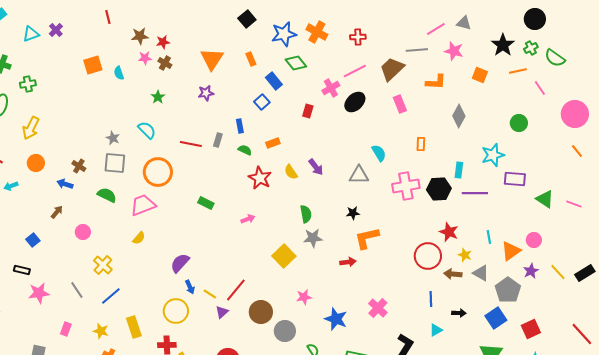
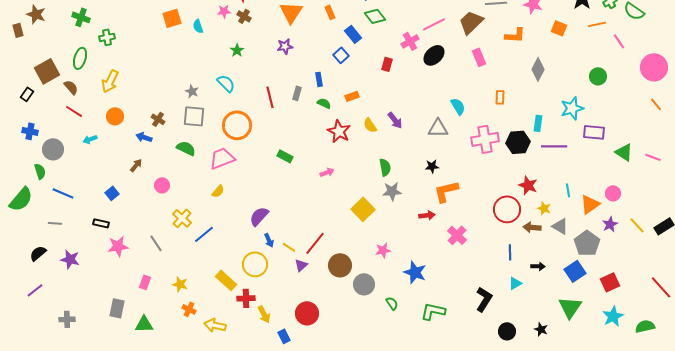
red line: (191, 144) -> (270, 97), turned 65
blue line: (111, 296) -> (204, 234), moved
pink cross: (378, 308) -> (457, 235), moved
yellow rectangle: (134, 327) -> (226, 280), moved, turned -30

